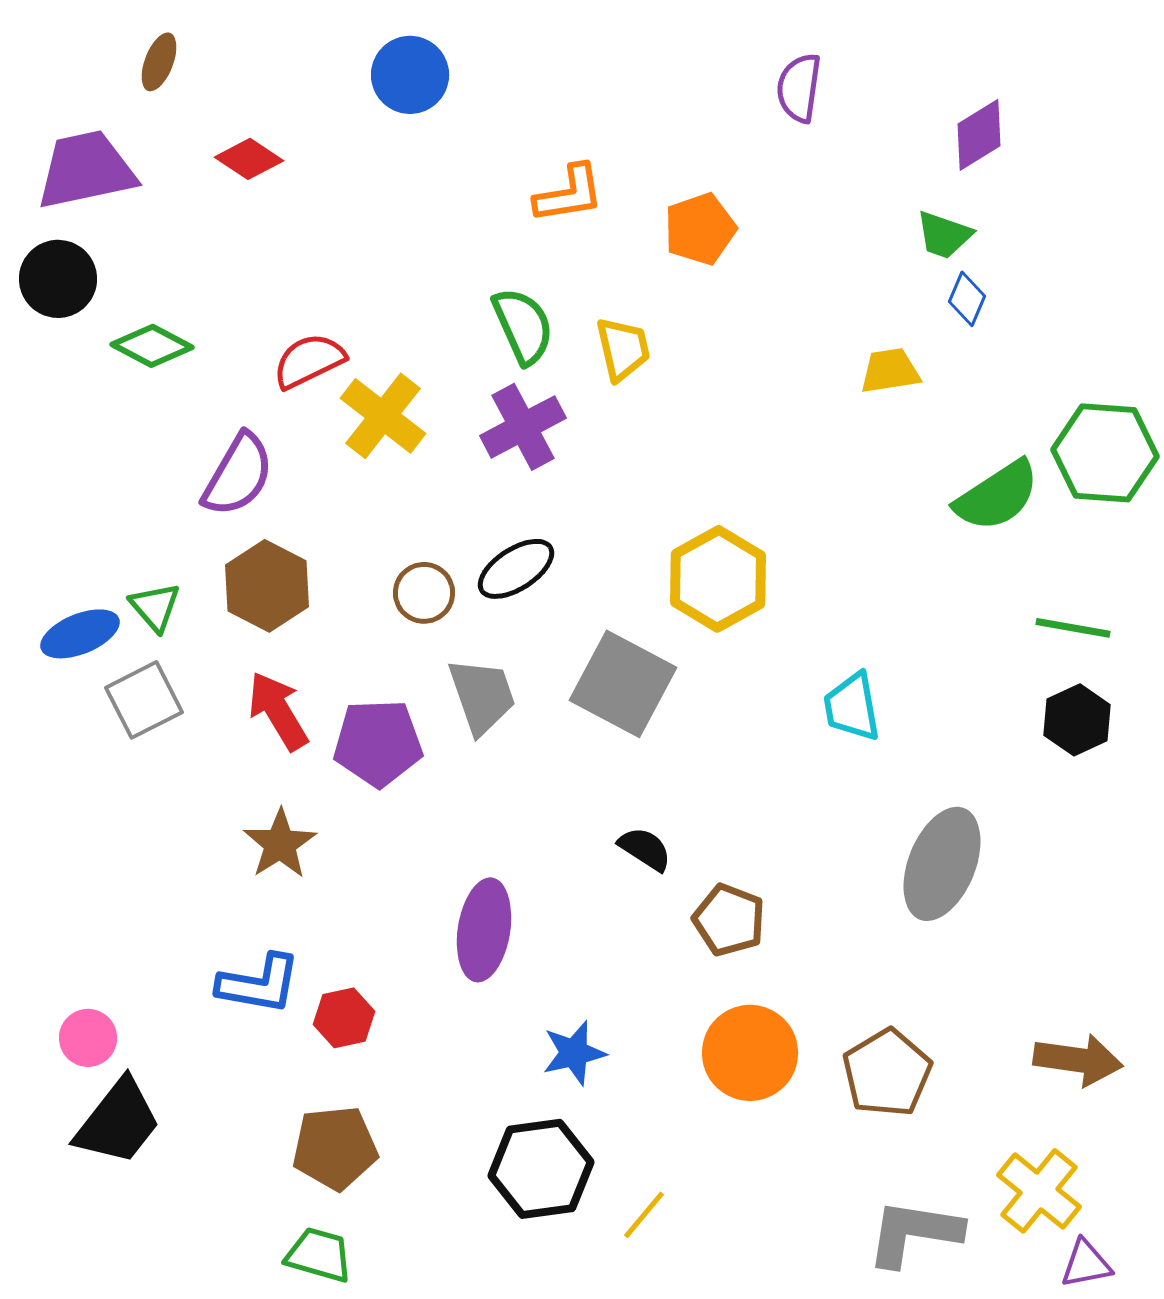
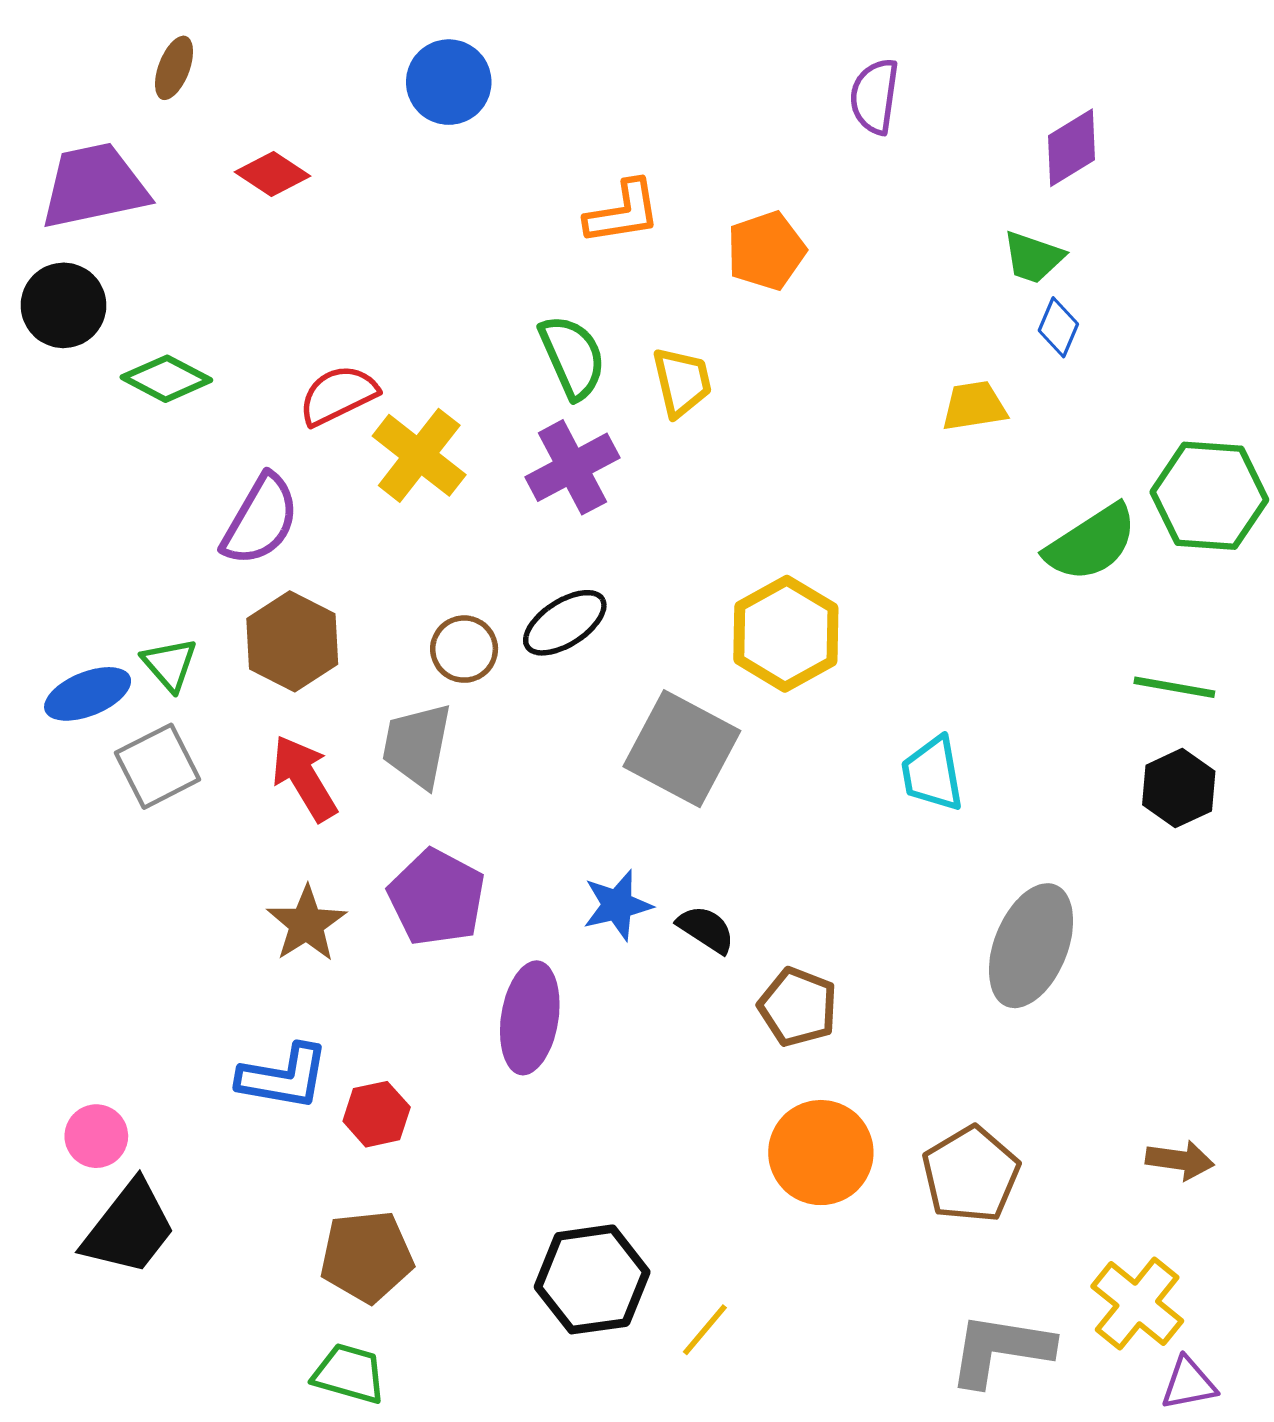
gray trapezoid: (482, 696) -> (417, 745), moved, turned -150
purple pentagon: (378, 743) -> (437, 897), moved, turned 30
blue star: (574, 1053) -> (617, 905), moved
brown arrow: (1078, 1060) -> (1180, 1160), size x0.7

